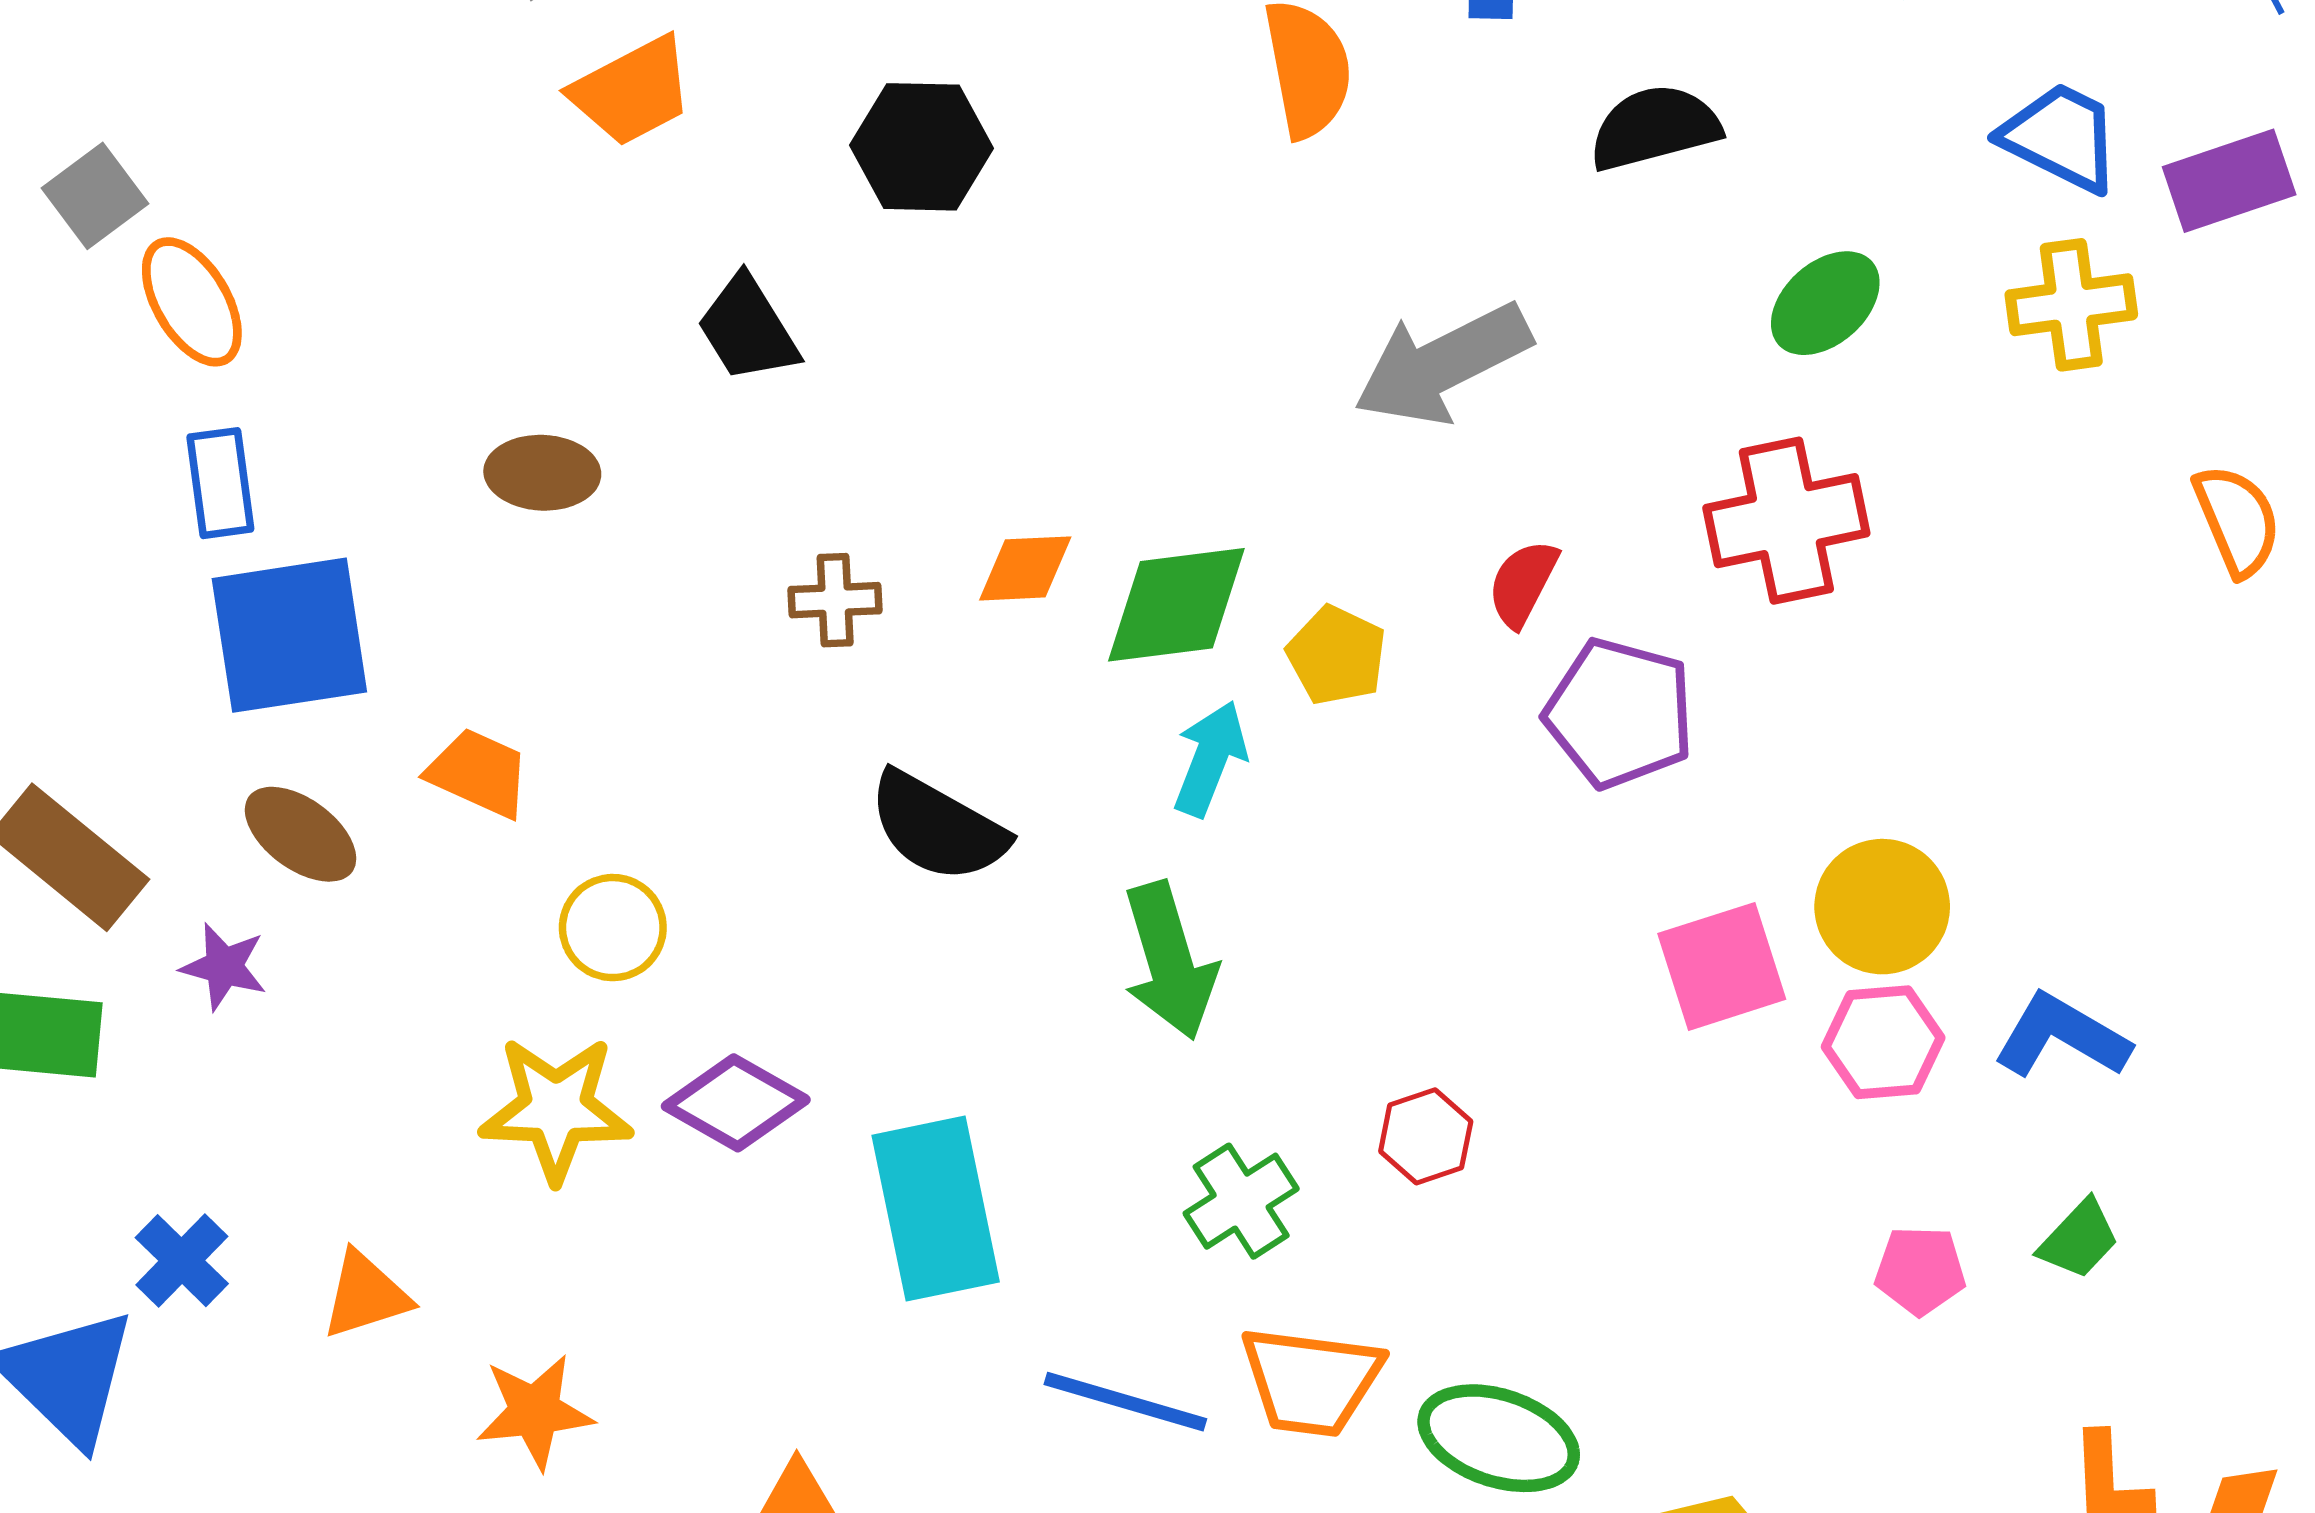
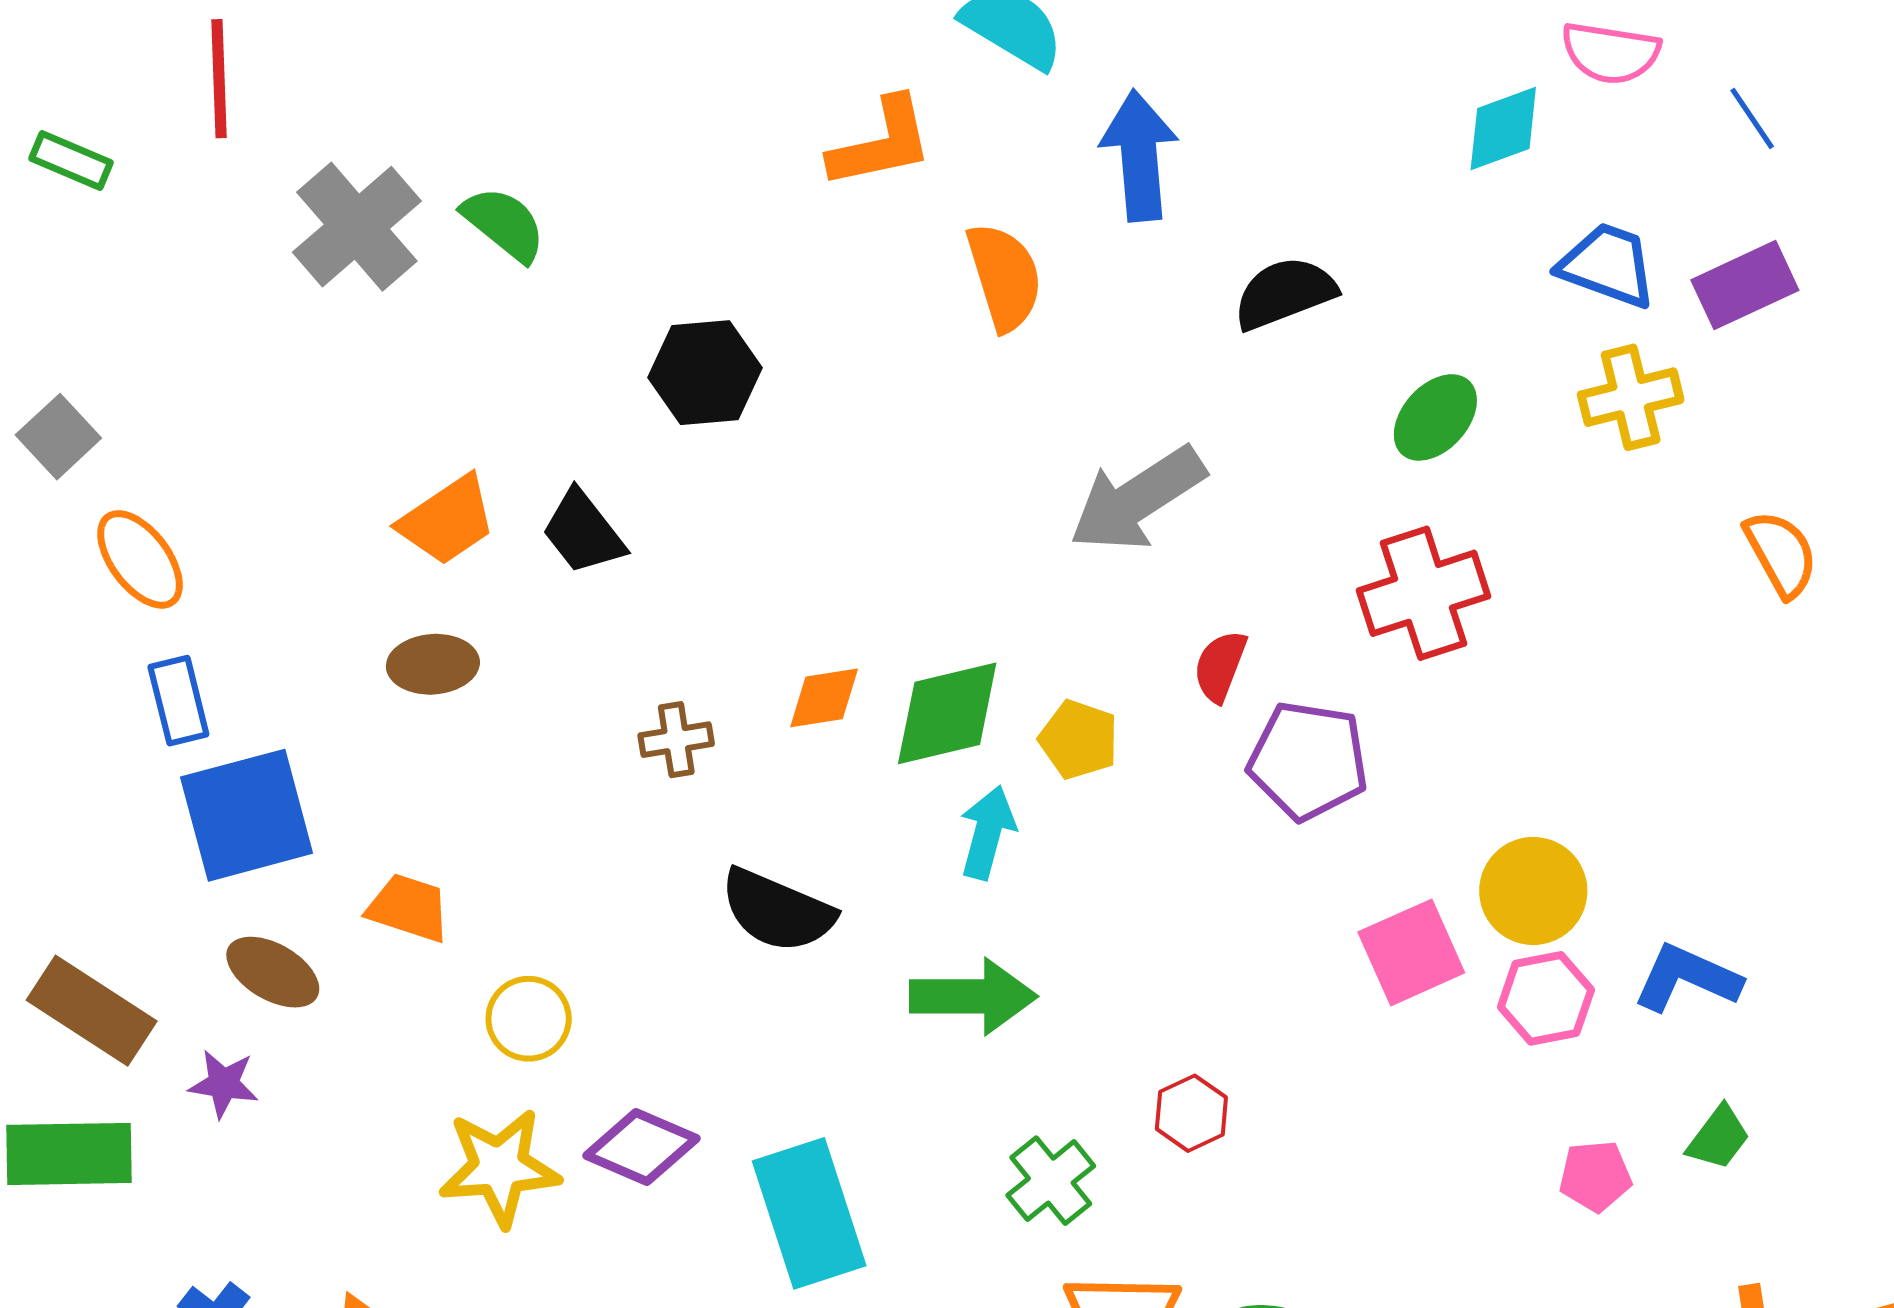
orange trapezoid: (632, 91) -> (447, 520), moved
gray square: (95, 196) -> (58, 437), moved
green arrow: (1170, 961) -> (973, 996), turned -67

